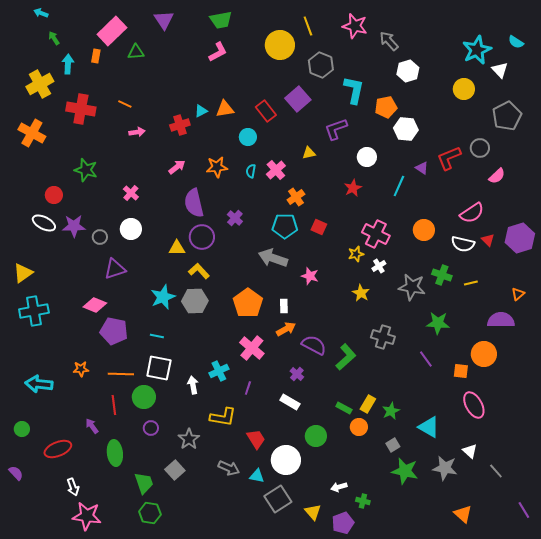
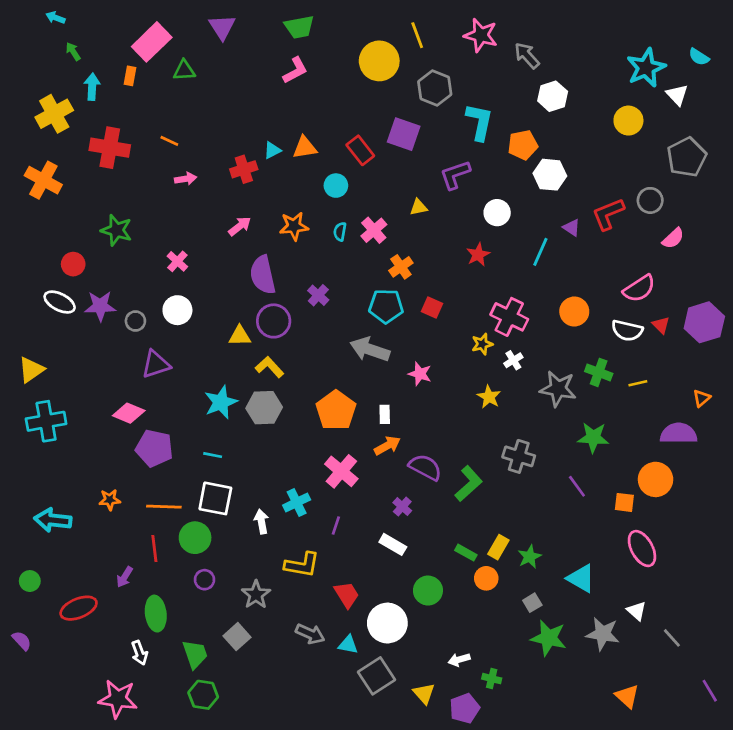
purple square: (298, 99) -> (404, 134), turned -30
purple arrow: (92, 426) -> (125, 577), turned -112
white arrow: (73, 487) -> (140, 653), moved

